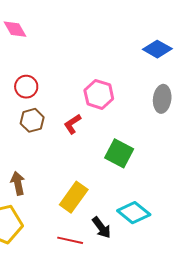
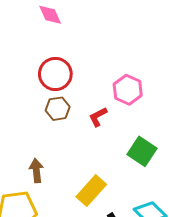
red circle: (26, 87) -> (55, 74), size x1.4

